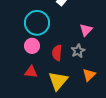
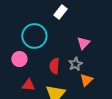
pink circle: (32, 46) -> (19, 59), moved
orange triangle: (89, 75) -> (86, 80), moved

